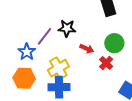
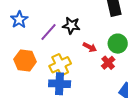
blue star: (27, 52) -> (19, 20), moved
orange hexagon: (24, 78) -> (25, 60), moved

